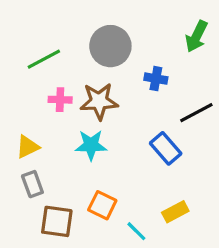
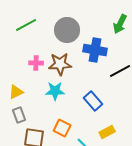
green line: (44, 59) -> (26, 25), moved
blue cross: (156, 79) -> (95, 50), size x1.6
blue rectangle: (166, 148) -> (93, 101), moved

